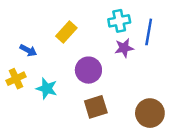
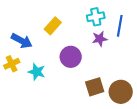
blue arrow: (28, 50) -> (22, 41), size x1.5
brown square: (96, 107) -> (95, 87), moved

